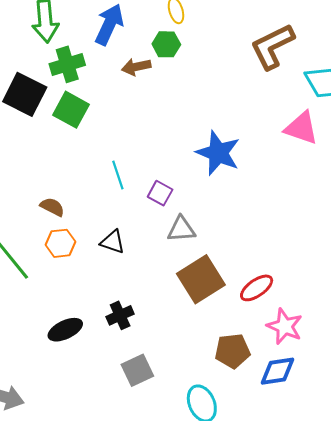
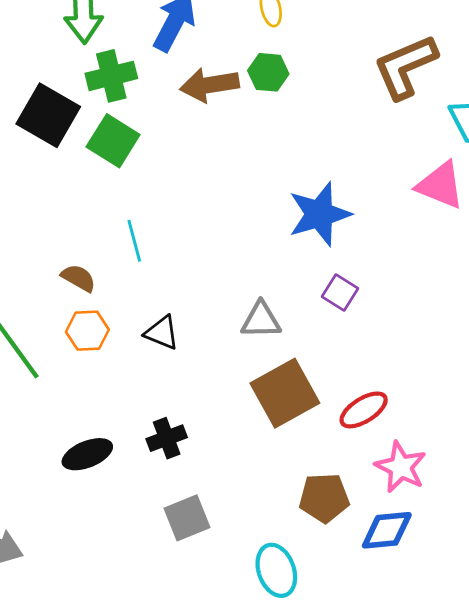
green hexagon: (166, 44) -> (268, 72), moved
brown arrow: (136, 67) -> (210, 85), size x1.4
blue star: (218, 153) -> (319, 214), turned 30
cyan line: (118, 175) -> (134, 241), moved
purple square: (160, 193) -> (340, 293), moved

